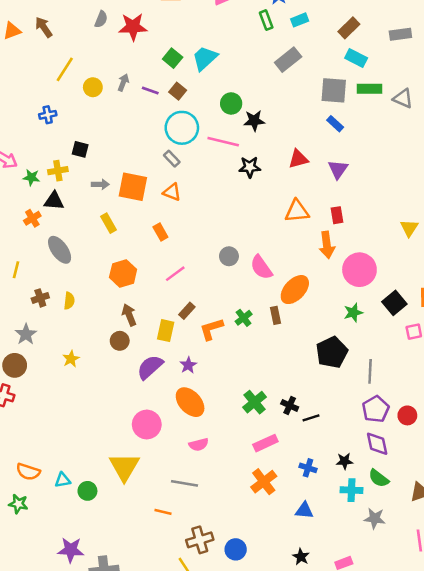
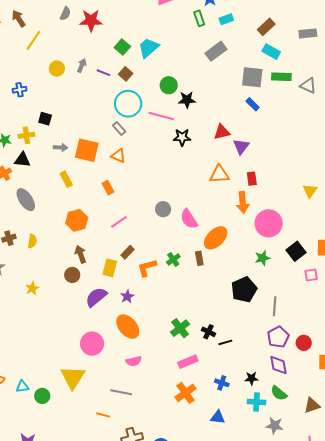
yellow line: (65, 69) -> (33, 40), moved
purple triangle: (338, 169) -> (241, 146), moved

